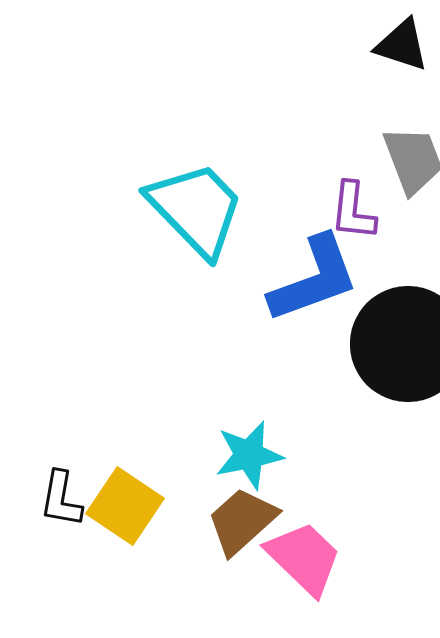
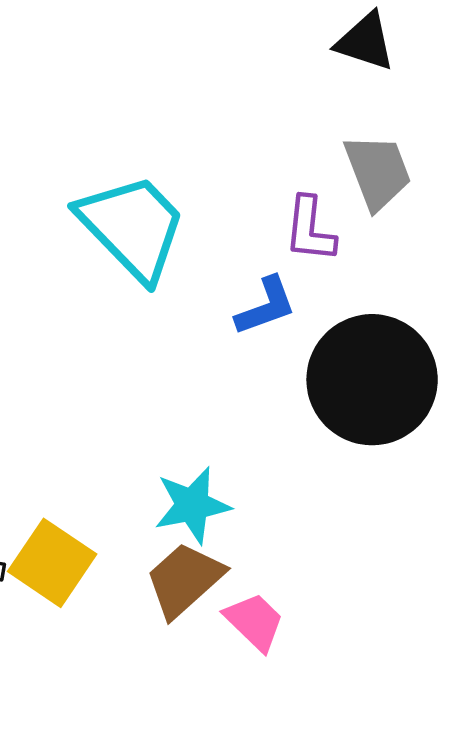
blue L-shape: (314, 279) -> (266, 306), size x0.6
pink trapezoid: (304, 558) -> (254, 622), size x0.7

